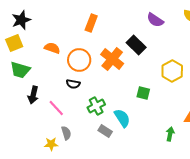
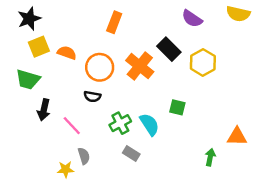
yellow square: (14, 43) -> (39, 47), moved
yellow hexagon: (172, 71) -> (203, 62), moved
cyan semicircle: (122, 118) -> (149, 124), moved

